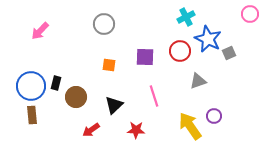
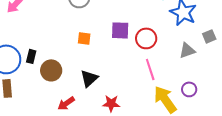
red circle: (180, 51) -> (146, 38), moved
gray square: (229, 53) -> (209, 36), moved
gray triangle: (198, 81) -> (187, 50), moved
pink line: (154, 96) -> (150, 69), moved

